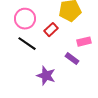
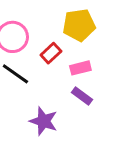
pink rectangle: (84, 42) -> (80, 68), moved

